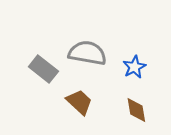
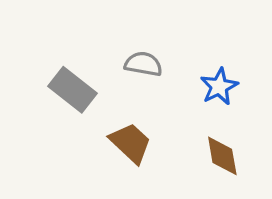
gray semicircle: (87, 53) -> (143, 64), size x0.6

